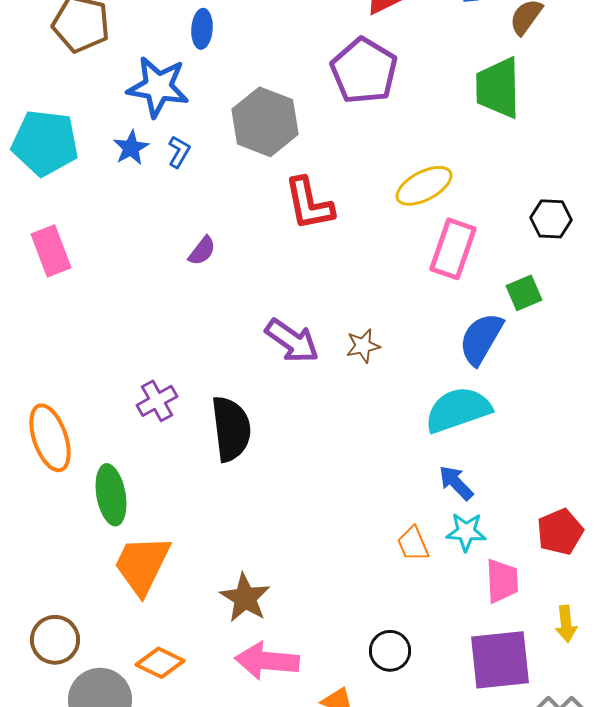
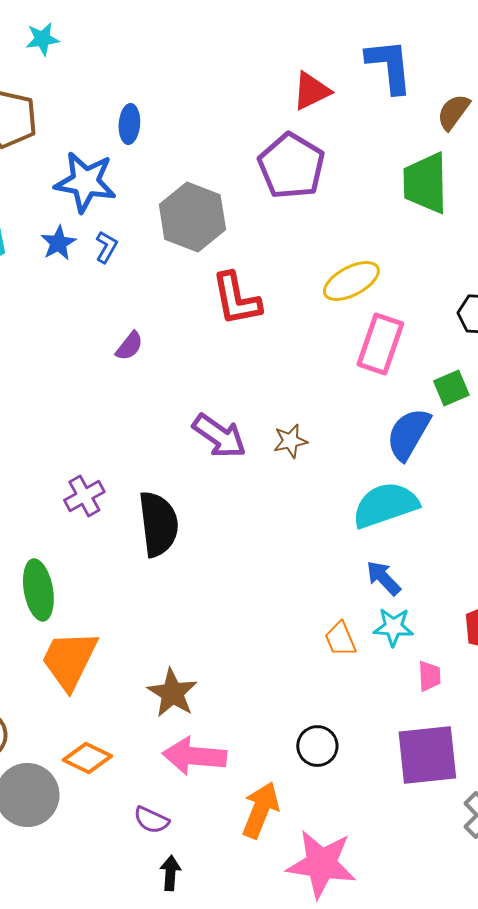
pink trapezoid: (502, 581) -> (429, 676), size x0.7

